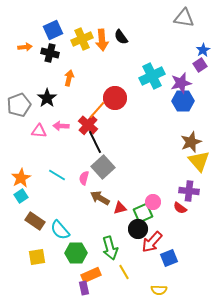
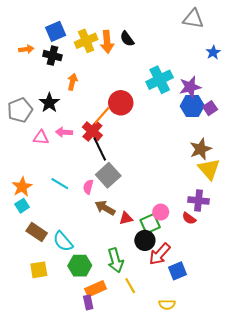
purple square: (200, 65) -> (210, 108), moved

